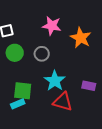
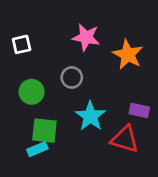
green circle: (15, 53) -> (32, 92), moved
purple rectangle: (89, 86) -> (139, 110), moved
red triangle: (63, 102) -> (125, 139), moved

